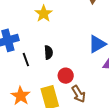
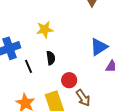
yellow star: (44, 14) -> (45, 29), moved, turned 30

